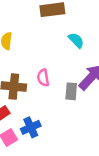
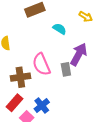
pink semicircle: (43, 78) -> (41, 64), size x1.6

